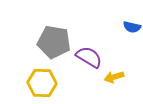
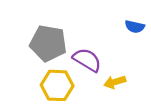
yellow hexagon: (42, 83) -> (57, 85), moved

